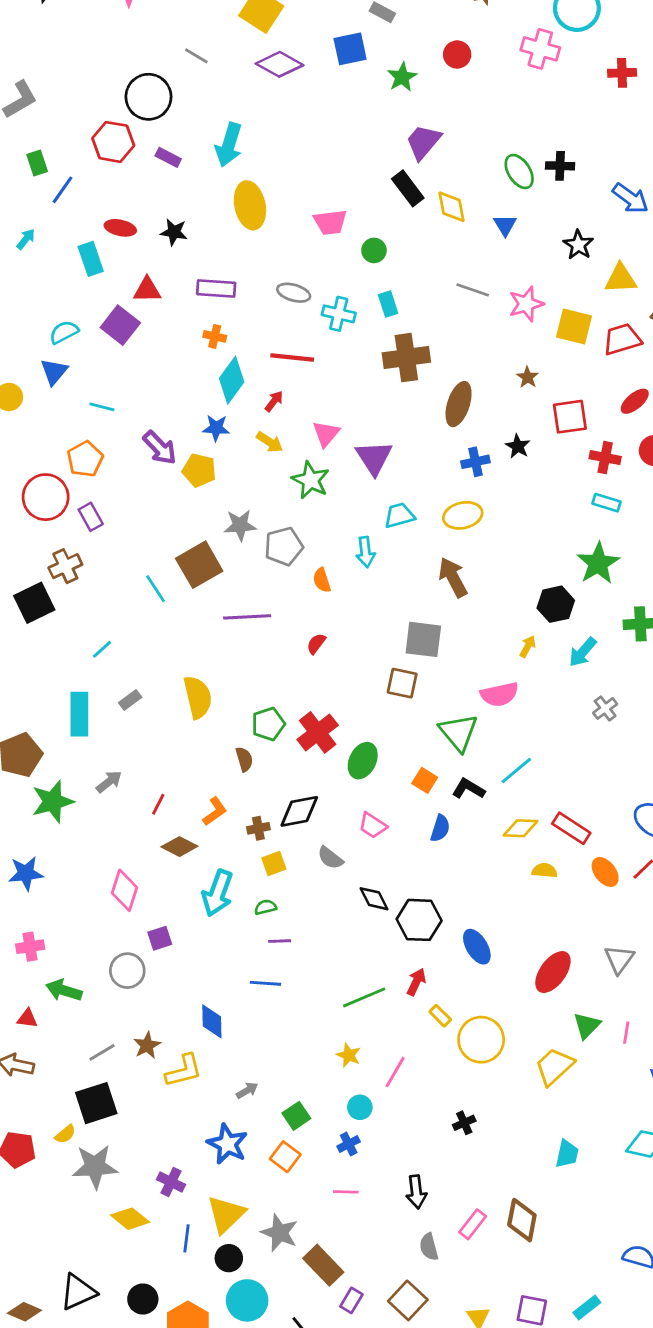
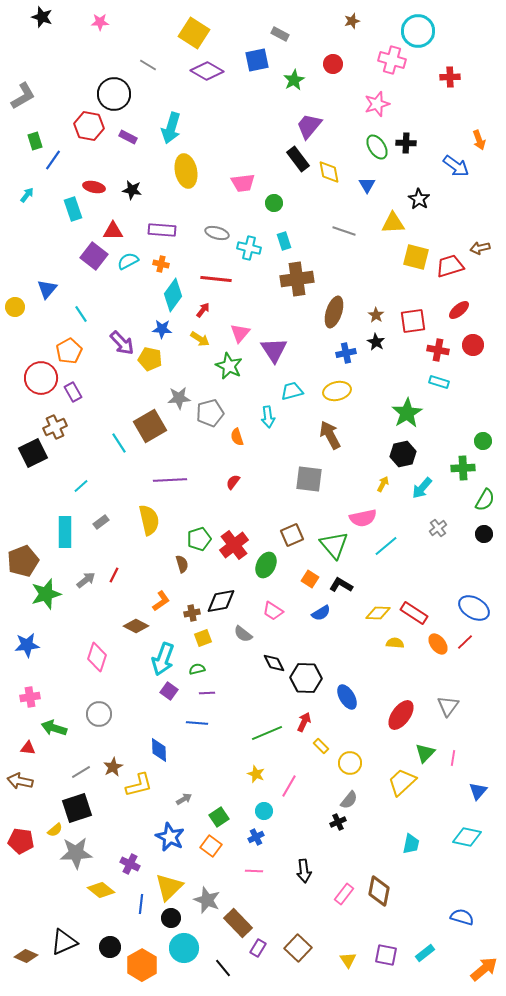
yellow triangle: (621, 279) -> (393, 223), moved
pink star: (526, 304) -> (377, 104), moved
cyan semicircle: (64, 332) -> (128, 261), moved
brown star: (528, 377) -> (376, 315), moved
cyan line: (102, 407) -> (81, 314), turned 42
green star: (598, 563) -> (407, 413), moved
purple line: (247, 617) -> (170, 480), moved
brown square: (402, 683) -> (292, 535), moved, turned -35
cyan line: (516, 770) -> (386, 546), moved
red line: (158, 804) -> (114, 575), moved
blue semicircle: (440, 828) -> (321, 613), turned 42
purple square: (160, 938) -> (169, 691), moved, turned -36
yellow circle: (481, 1040) -> (350, 763), size x0.7
gray semicircle: (429, 1247) -> (349, 800), moved, turned -126

